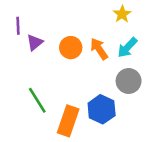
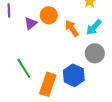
purple triangle: (35, 42) -> (31, 23), moved
orange circle: (71, 48) -> (49, 15), moved

